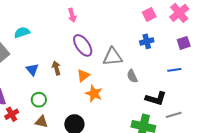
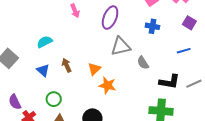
cyan semicircle: (22, 32) -> (45, 42), moved
blue cross: (147, 41) -> (152, 26), turned 32
purple square: (184, 43) -> (189, 23), turned -32
purple ellipse: (83, 45) -> (110, 18), moved, turned 65
gray line: (174, 115) -> (194, 84), moved

